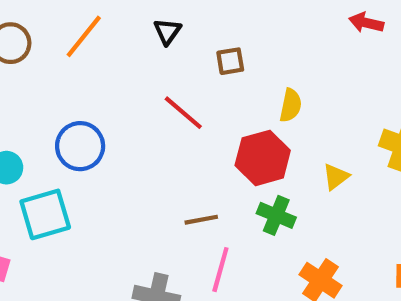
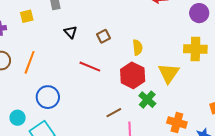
orange line: (84, 36) -> (30, 62), moved
yellow triangle: (336, 177) -> (169, 73), size x1.6
green cross: (276, 215) -> (147, 100), turned 36

